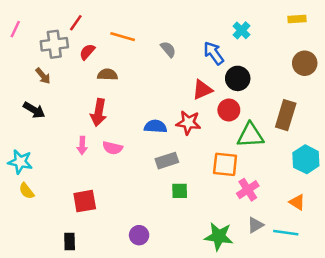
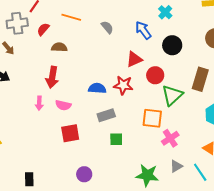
black circle: (238, 78) -> (172, 45), moved
green triangle: (250, 135) -> (172, 95), turned -40
red square: (85, 201) -> (70, 133), moved
cyan line: (286, 233) -> (200, 172), turned 48

